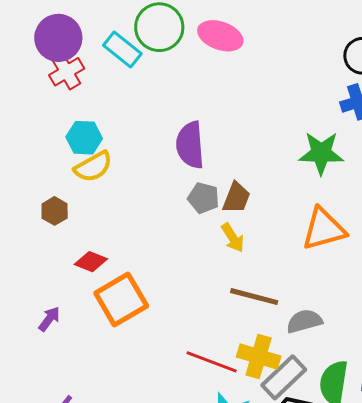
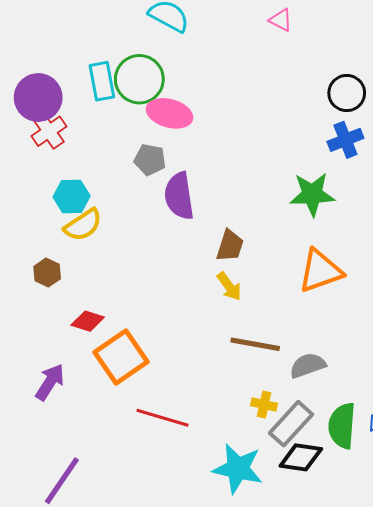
pink ellipse: (220, 36) -> (170, 113), moved
cyan rectangle: (122, 49) -> (102, 81), moved, turned 45
gray pentagon: (203, 198) -> (150, 160), moved
purple arrow: (49, 319) -> (50, 382), size x1.4
yellow cross: (259, 357) -> (264, 404), size x0.6
red line: (212, 362) -> (163, 418), moved

